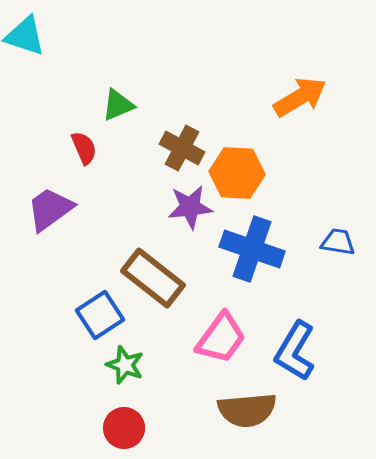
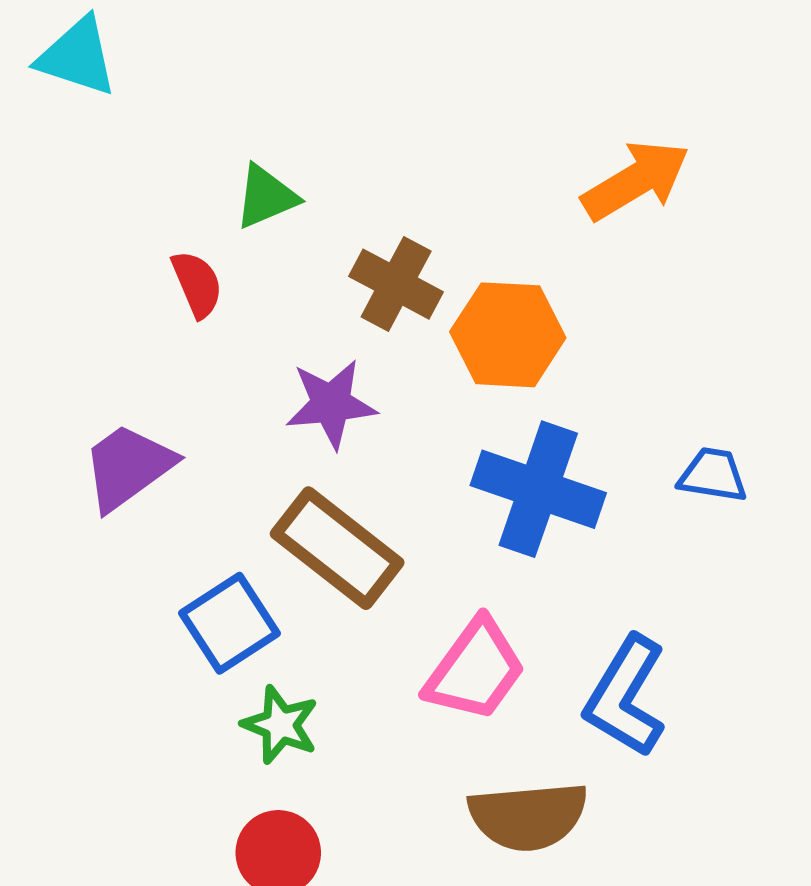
purple star: (190, 207) -> (331, 404), moved
purple trapezoid: (50, 209) -> (128, 467), moved

